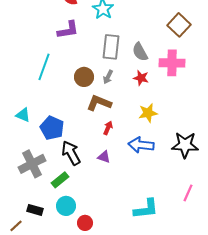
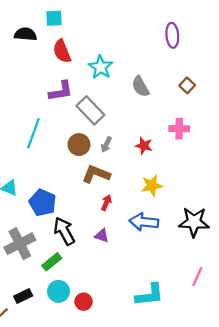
brown square: (179, 25) -> (187, 85), size x0.6
gray rectangle: (111, 47) -> (90, 110), moved, turned -50
gray semicircle: (140, 52) -> (140, 87), moved
pink cross: (172, 63) -> (179, 129), size x0.7
black rectangle: (35, 210) -> (23, 296), turned -42
red circle: (85, 223) -> (84, 302), moved

